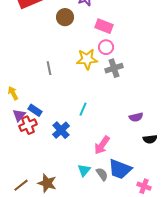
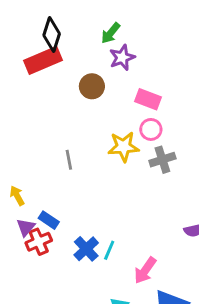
cyan line: (83, 109) -> (109, 250), moved

